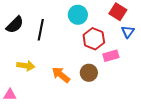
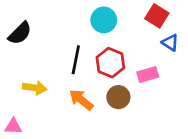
black line: (41, 30) -> (76, 60), moved
blue triangle: (128, 32) -> (170, 43), turned -32
red hexagon: (94, 39) -> (110, 63), moved

